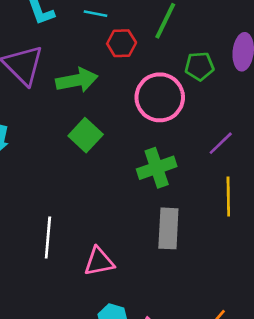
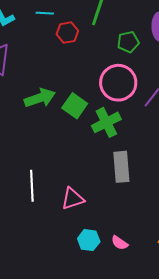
green arrow: (77, 80) -> (40, 98), moved
pink circle: (160, 97) -> (118, 83), moved
green square: (86, 135) -> (75, 106), moved

